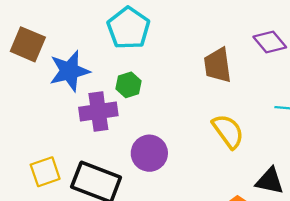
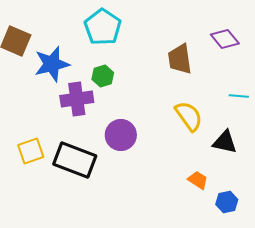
black triangle: (270, 181) -> (225, 142), moved

